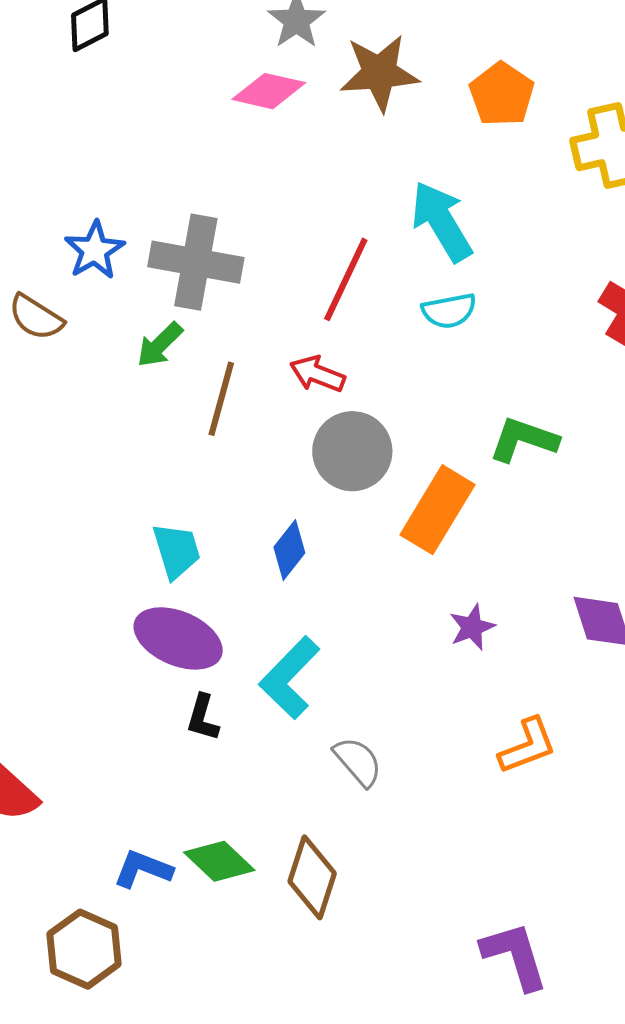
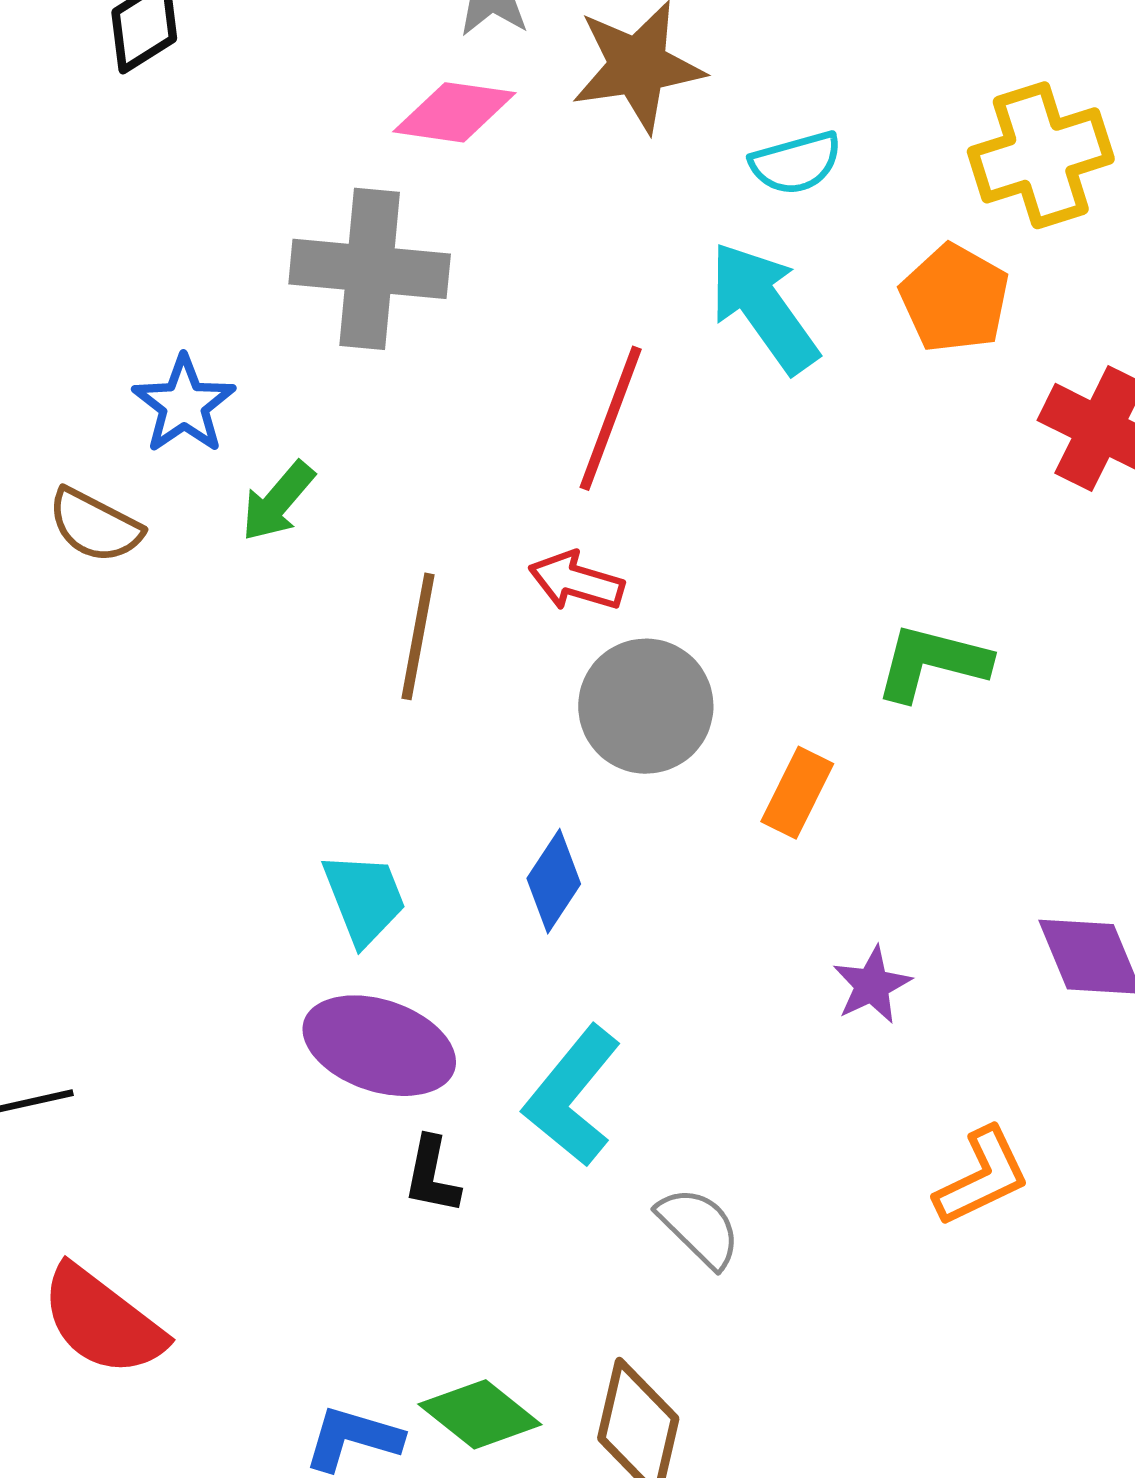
orange pentagon: (502, 94) -> (955, 298), moved
gray cross: (196, 262) -> (370, 269), moved
cyan semicircle: (449, 311) -> (796, 163), moved
green arrow: (160, 345) -> (278, 501), moved
orange rectangle: (438, 510) -> (797, 793), size x0.6

